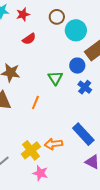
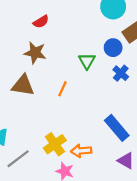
red semicircle: (29, 39) -> (41, 22), moved
orange arrow: (53, 144) -> (81, 151), moved

